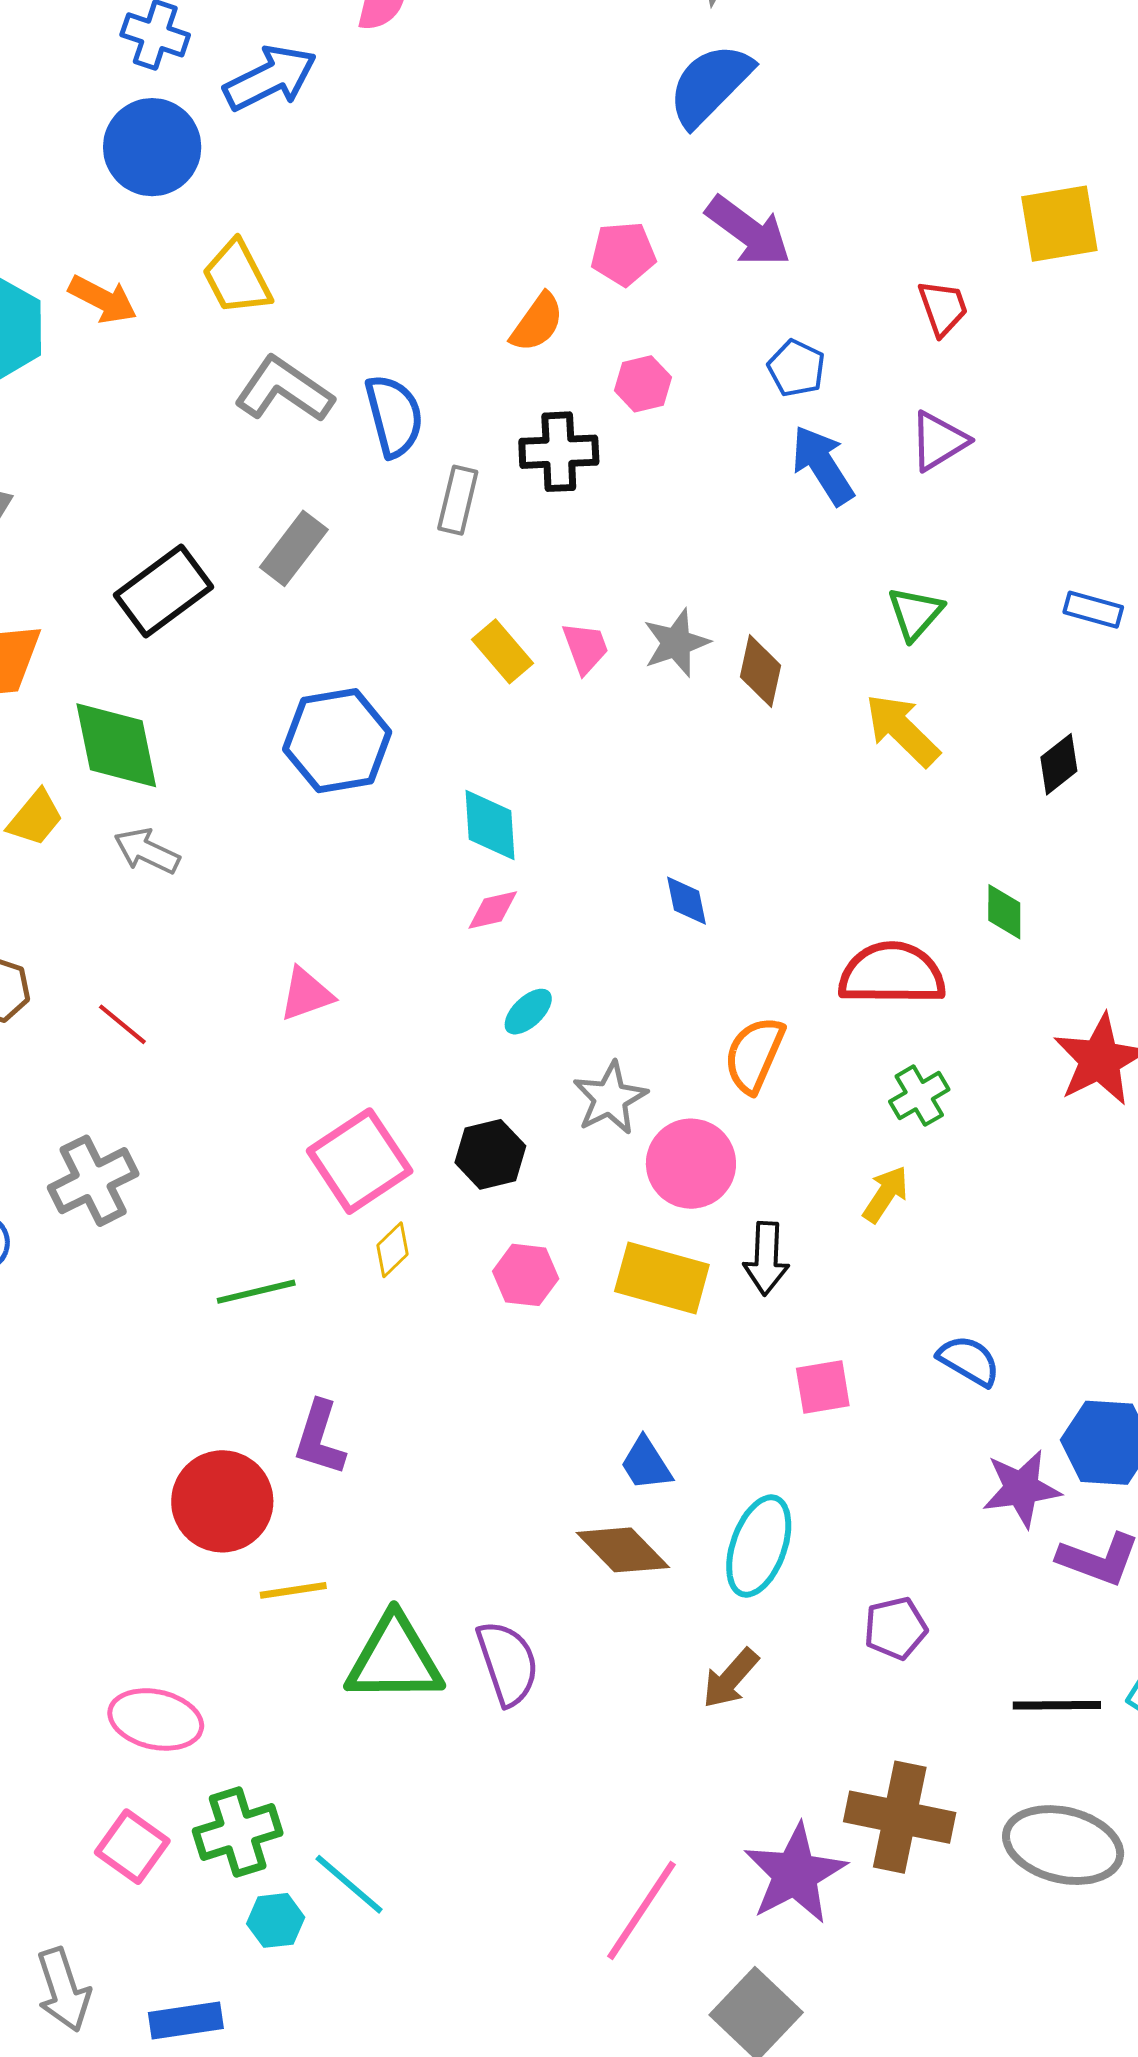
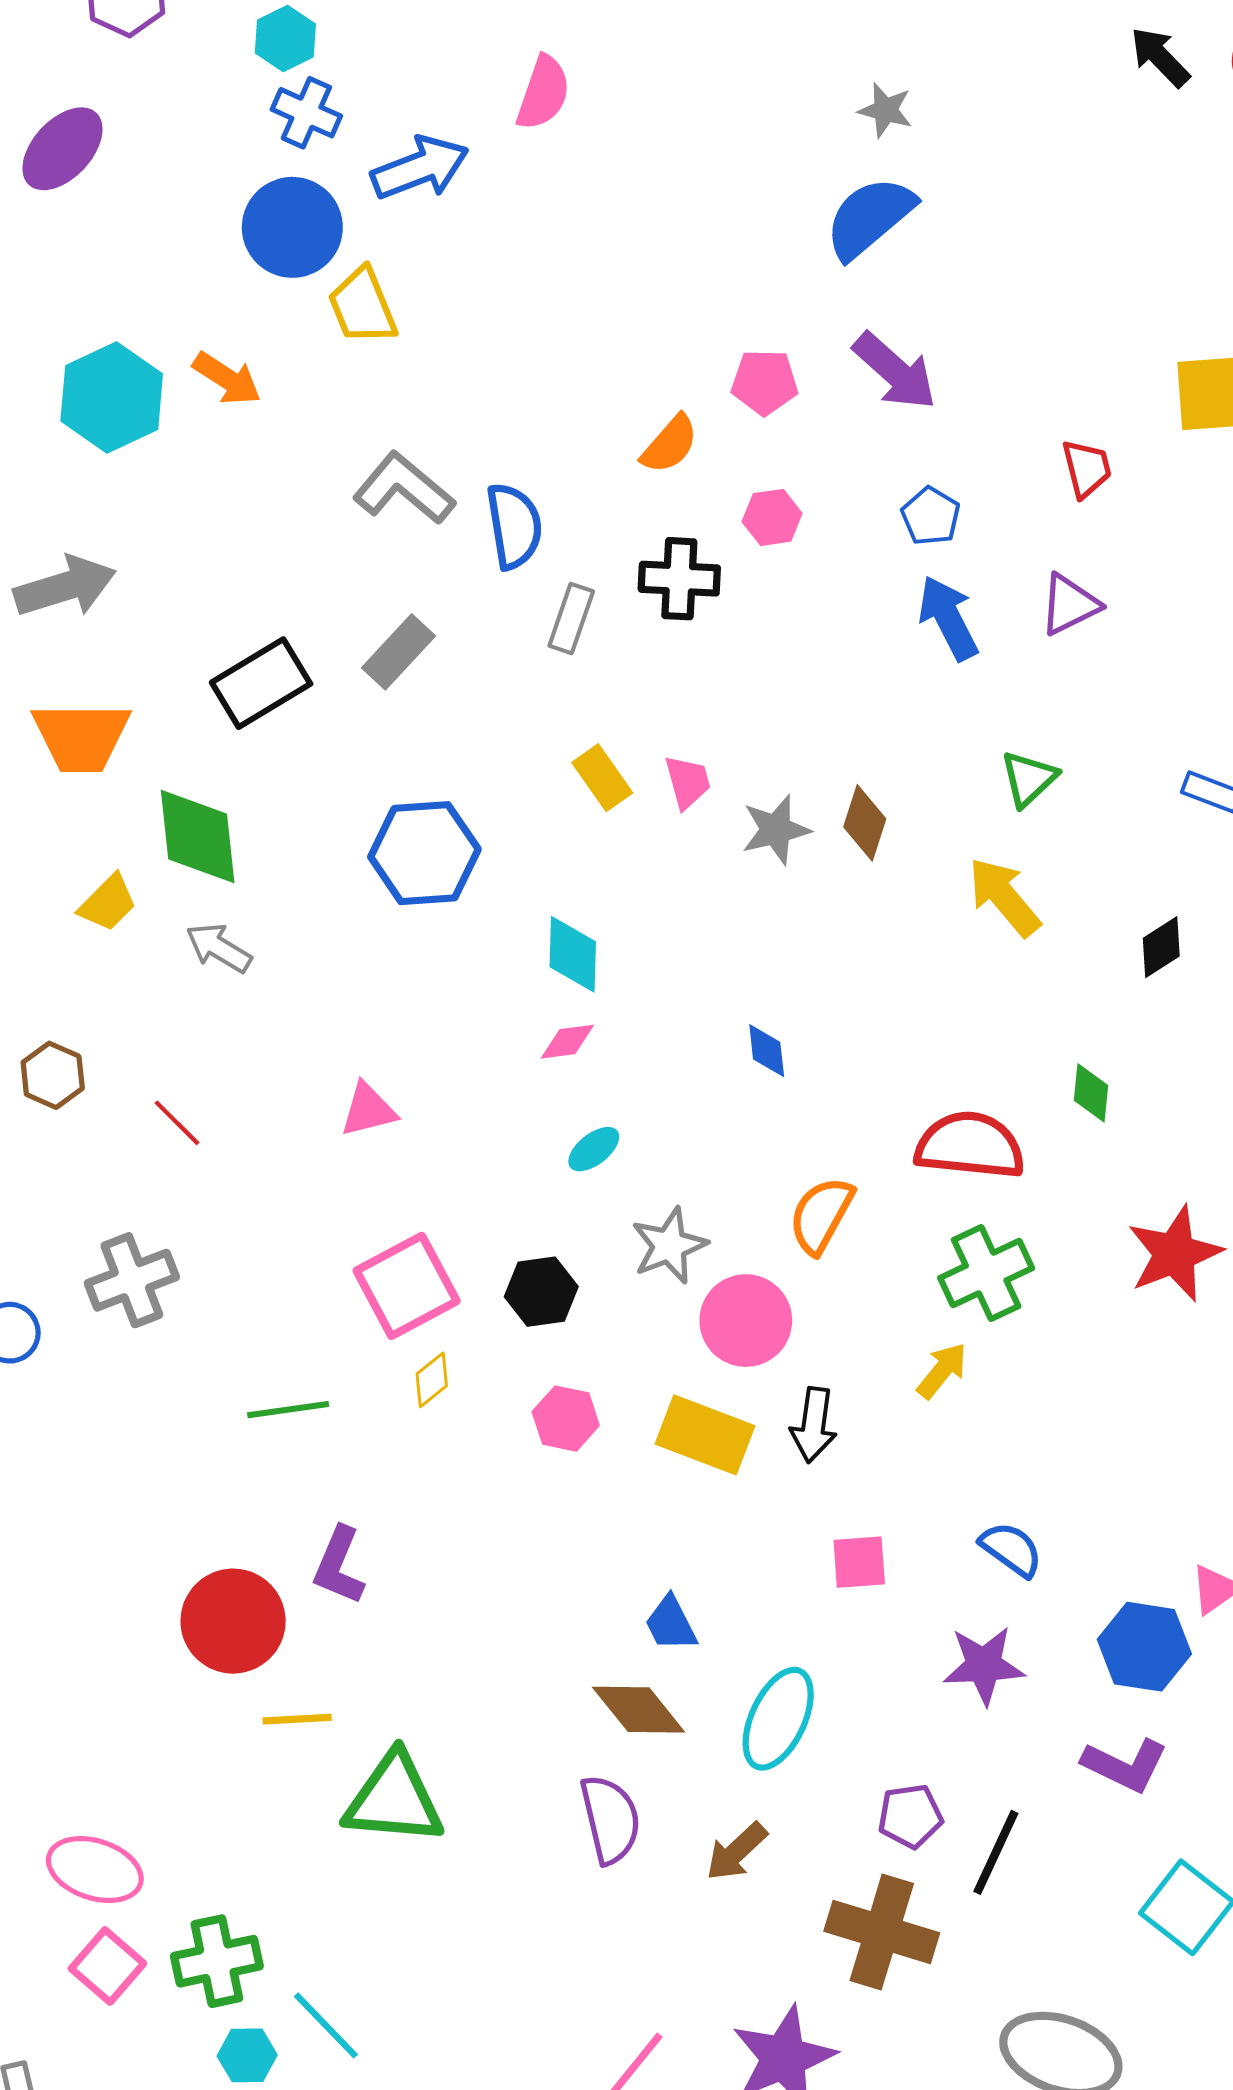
yellow trapezoid: (237, 278) -> (363, 306), moved
gray star: (676, 643) -> (776, 830), moved
green cross: (919, 1096) -> (986, 1273), size x1.5
purple star: (1021, 1489) -> (984, 1665), moved
purple semicircle: (508, 1663) -> (610, 1819), moved
black line: (1057, 1705) -> (996, 1852), moved, turned -70
pink ellipse: (156, 1719) -> (95, 1870), moved
brown cross: (900, 1817) -> (882, 1932), moved

